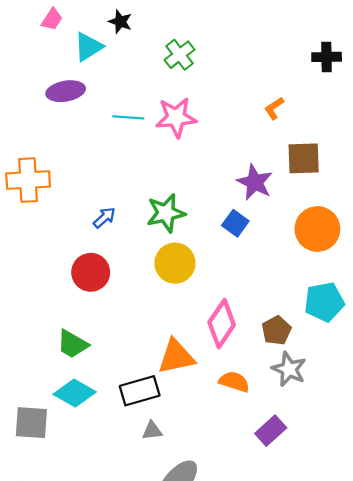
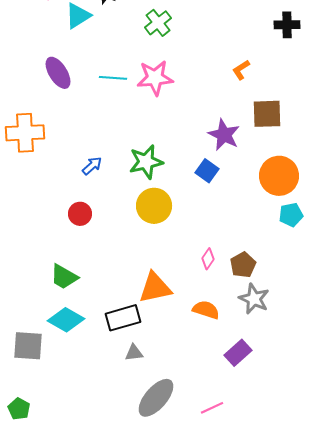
purple ellipse: (66, 91) -> (58, 73), moved, turned 68
red circle: (91, 272) -> (80, 214), size x0.7
cyan pentagon: (324, 302) -> (291, 215), moved, size x0.7
pink diamond: (222, 324) -> (208, 259), moved, size x0.5

